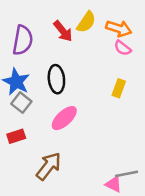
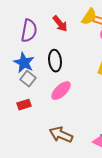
yellow semicircle: (86, 22) -> (89, 17), moved
brown arrow: (49, 166) -> (61, 135), moved, turned -105

